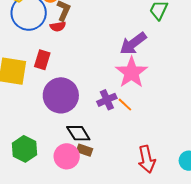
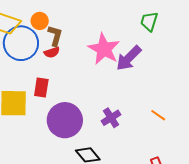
pink star: (131, 72) -> (104, 49), moved
orange line: (125, 105) -> (158, 115), moved

